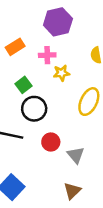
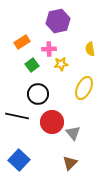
green square: (23, 85) -> (32, 65), moved
red circle: (51, 142) -> (52, 122), size x1.5

